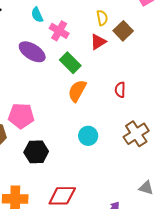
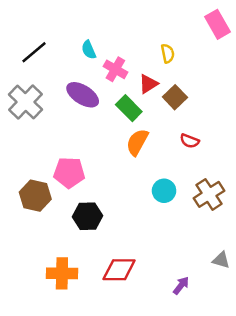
brown square: (123, 31) -> (175, 97), moved
red triangle: (98, 42) -> (148, 84), moved
red semicircle: (120, 90) -> (190, 141), turned -70
cyan circle: (88, 136) -> (164, 191), moved

